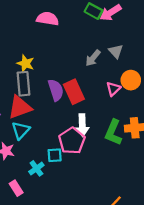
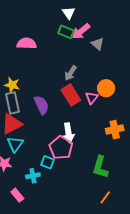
gray triangle: (116, 51) -> (98, 44), moved
red rectangle: (74, 92) -> (71, 95), moved
green L-shape: (113, 132) -> (100, 167), moved
cyan square: (55, 155) -> (47, 162), turned 32
cyan cross: (36, 168) -> (33, 176), turned 32

